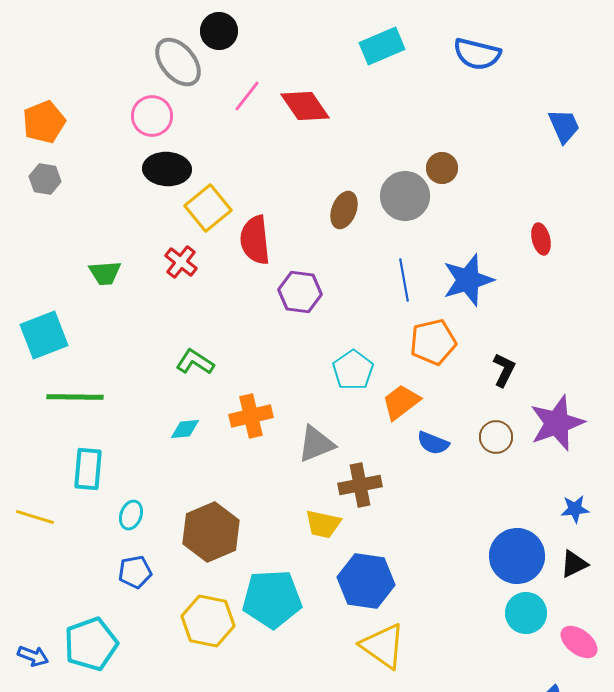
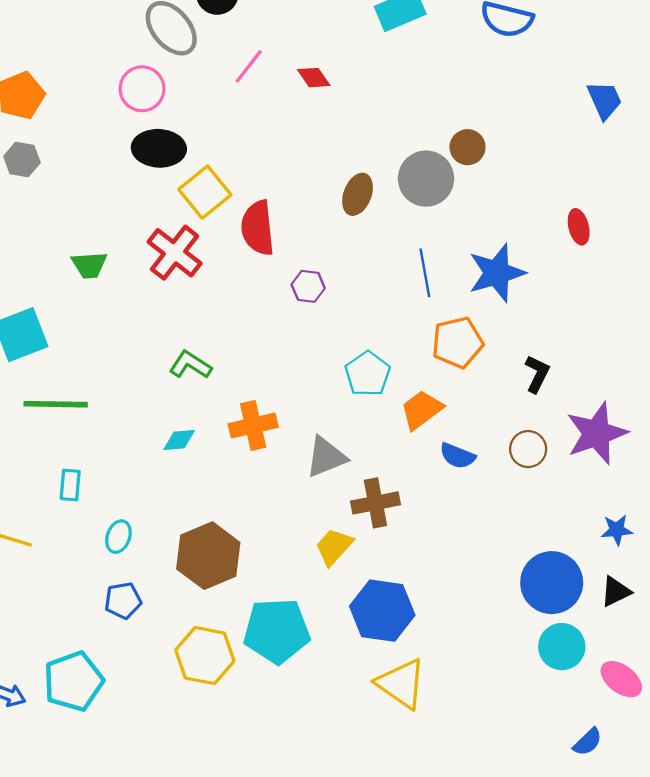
red diamond: (305, 106) -> (314, 78), size x0.6
red cross: (181, 262) -> (175, 253), size x1.5
purple hexagon: (300, 292) -> (308, 286), size x0.7
cyan rectangle: (88, 469) -> (70, 485), size x0.7
yellow trapezoid: (323, 524) -> (334, 547), turned 120

